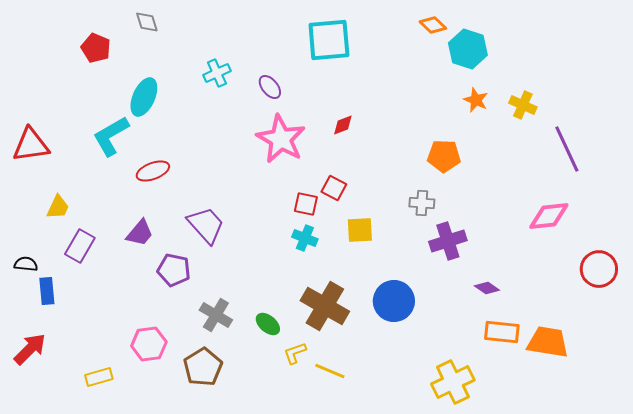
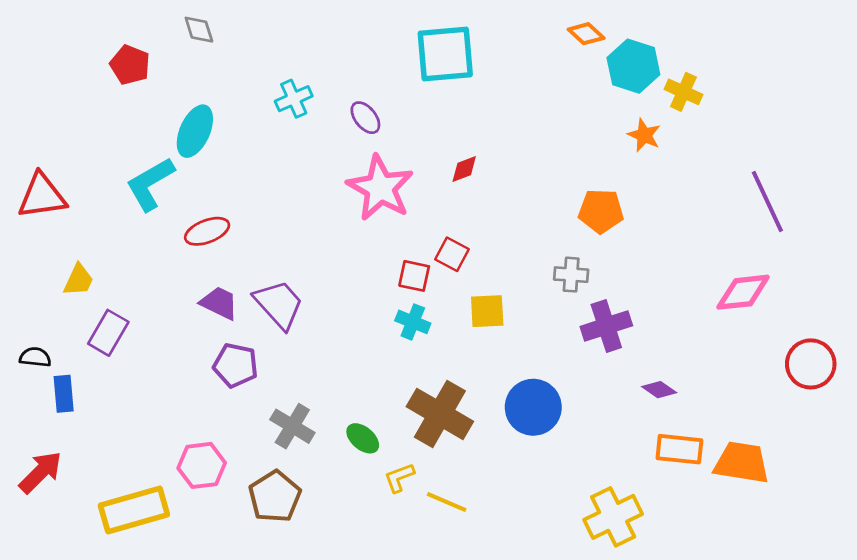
yellow cross: (523, 105) -> (683, 92), moved
purple trapezoid: (140, 233) -> (219, 303), moved, turned -104
yellow rectangle: (99, 377) -> (134, 510), size x1.8

